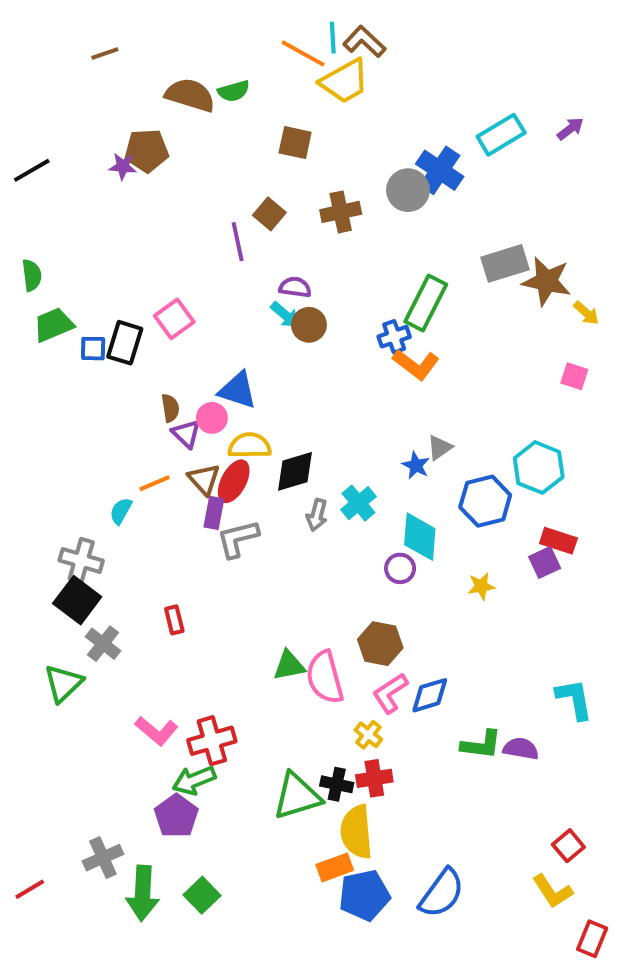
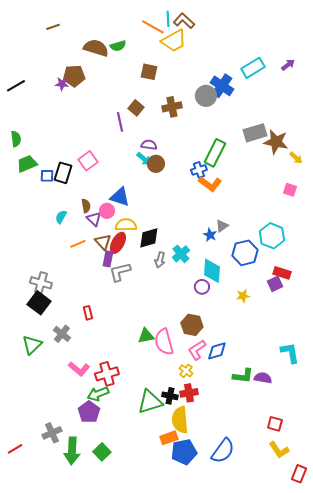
cyan semicircle: (121, 511) -> (61, 217), moved
gray cross: (103, 644) -> (62, 334), moved
red square: (568, 846) -> (275, 424), moved, turned -35

